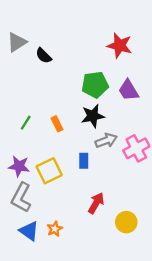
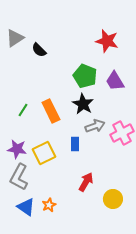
green pentagon: (95, 85) -> (85, 76), turned 30
black star: (93, 116) -> (83, 104), turned -30
orange rectangle: (57, 124) -> (51, 111), size x1.6

